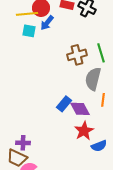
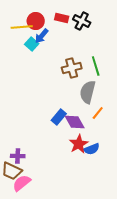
cyan square: (29, 31) -> (32, 44), moved, turned 32
orange line: (103, 100) -> (98, 113), turned 32
blue semicircle: (99, 146) -> (92, 149), moved

